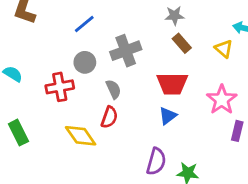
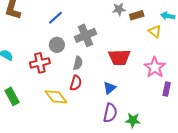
brown rectangle: (182, 43) -> (137, 15), moved, turned -64
gray semicircle: (113, 89) -> (78, 63), turned 40
blue triangle: (168, 116) -> (110, 88), moved

